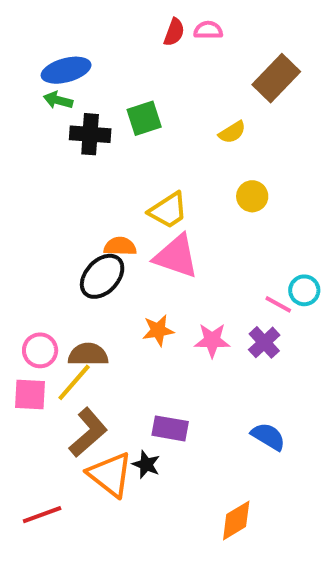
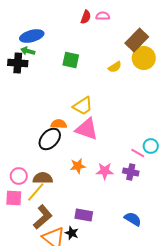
green square: (144, 118) -> (71, 60), turned 30
black cross: (90, 134) -> (18, 63), moved
yellow circle: (252, 196) -> (144, 58), moved, size x1.5
purple cross: (264, 342) -> (131, 172), turned -35

